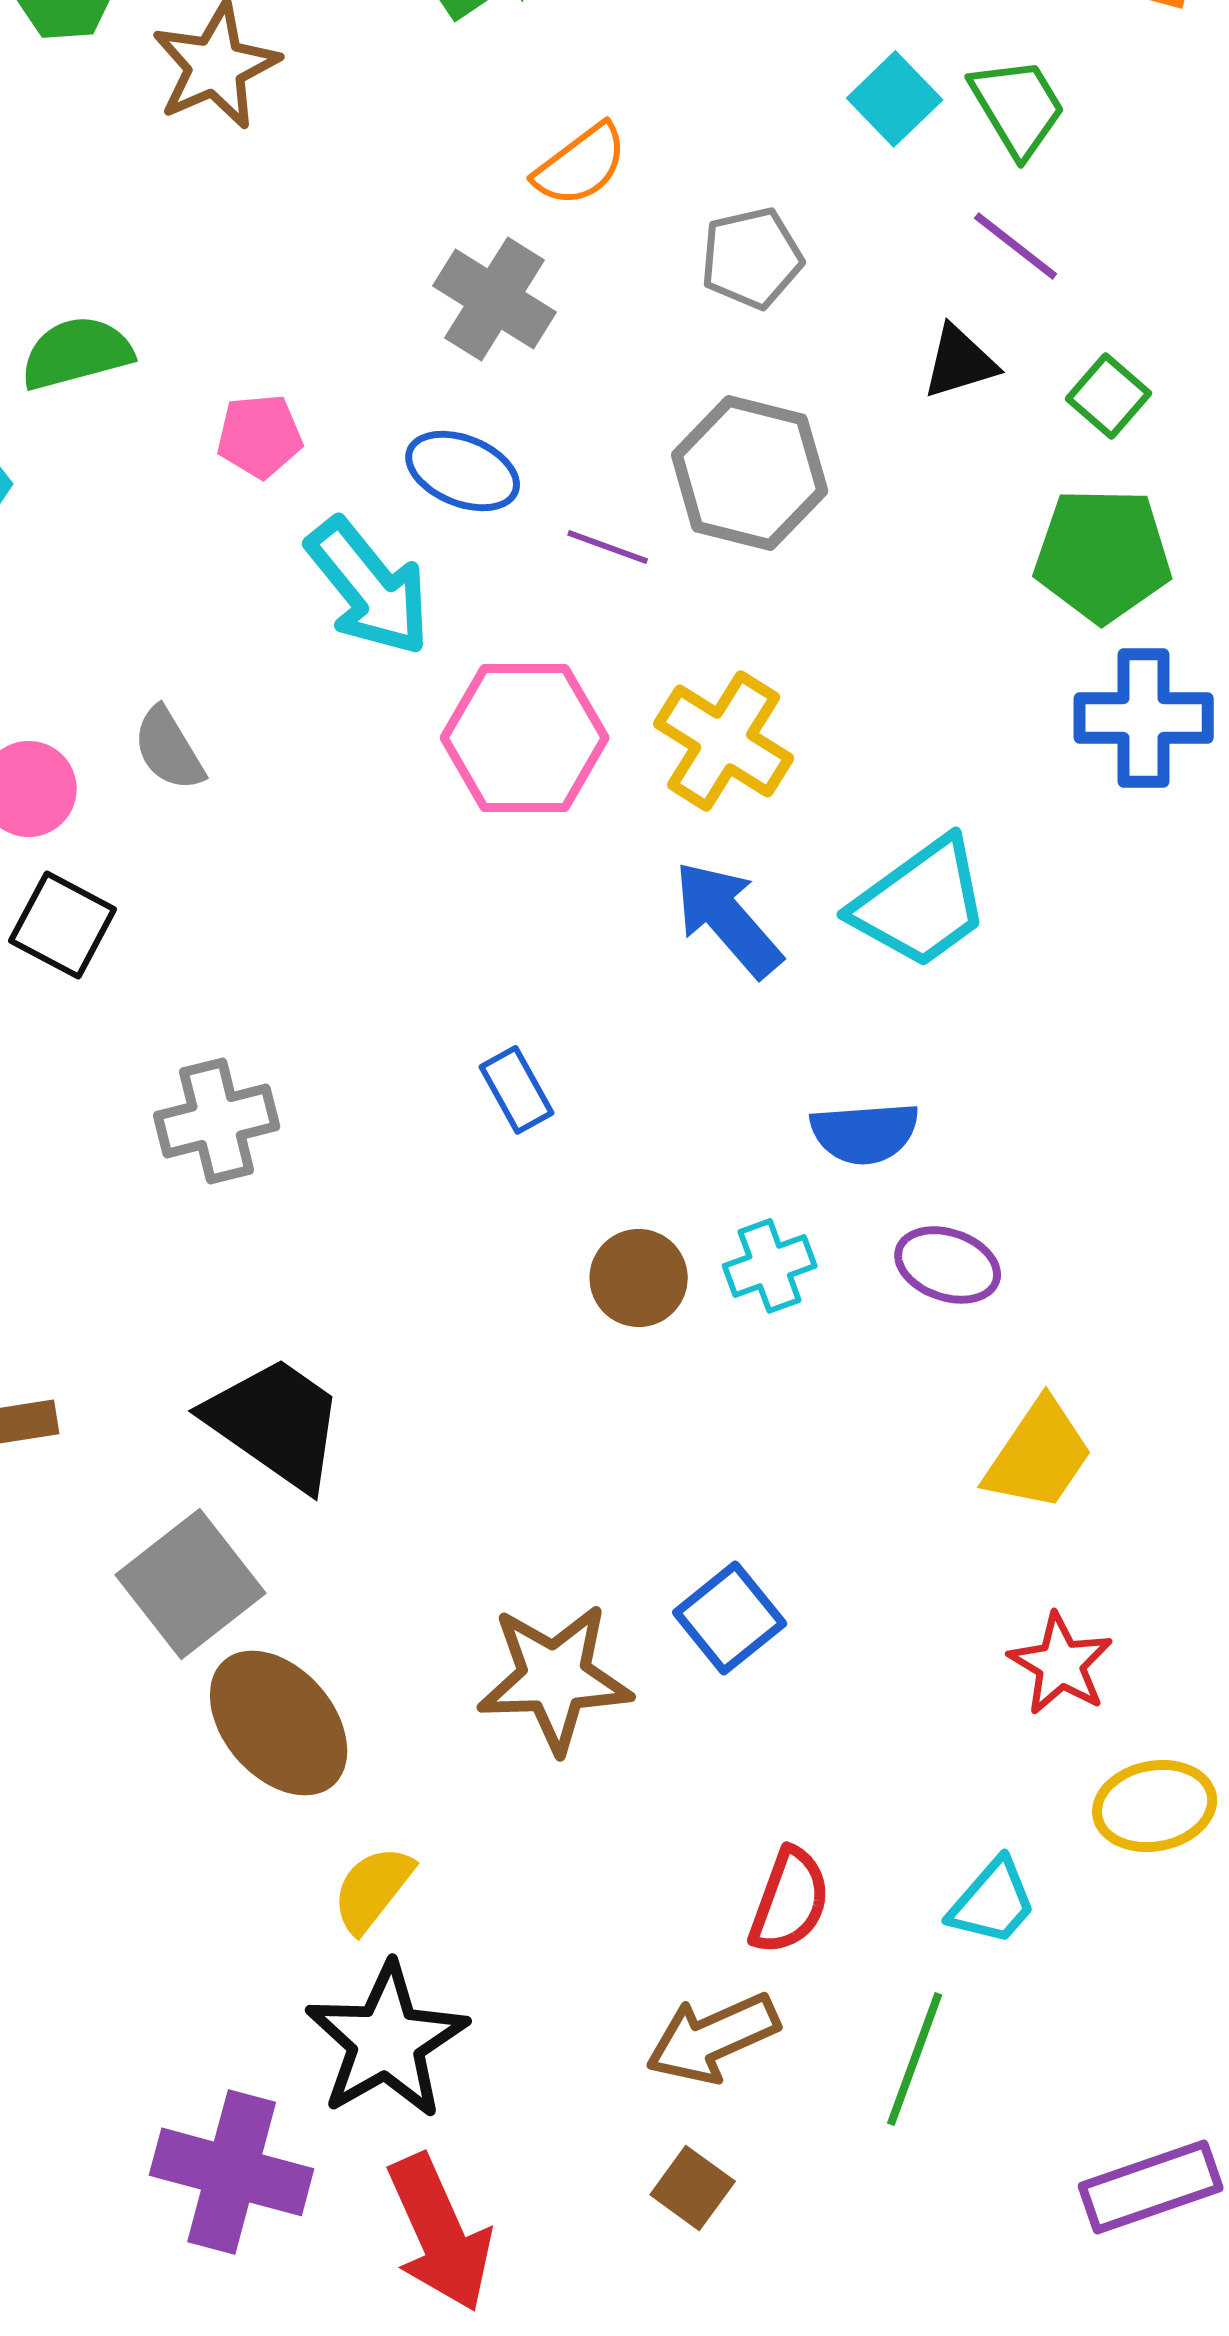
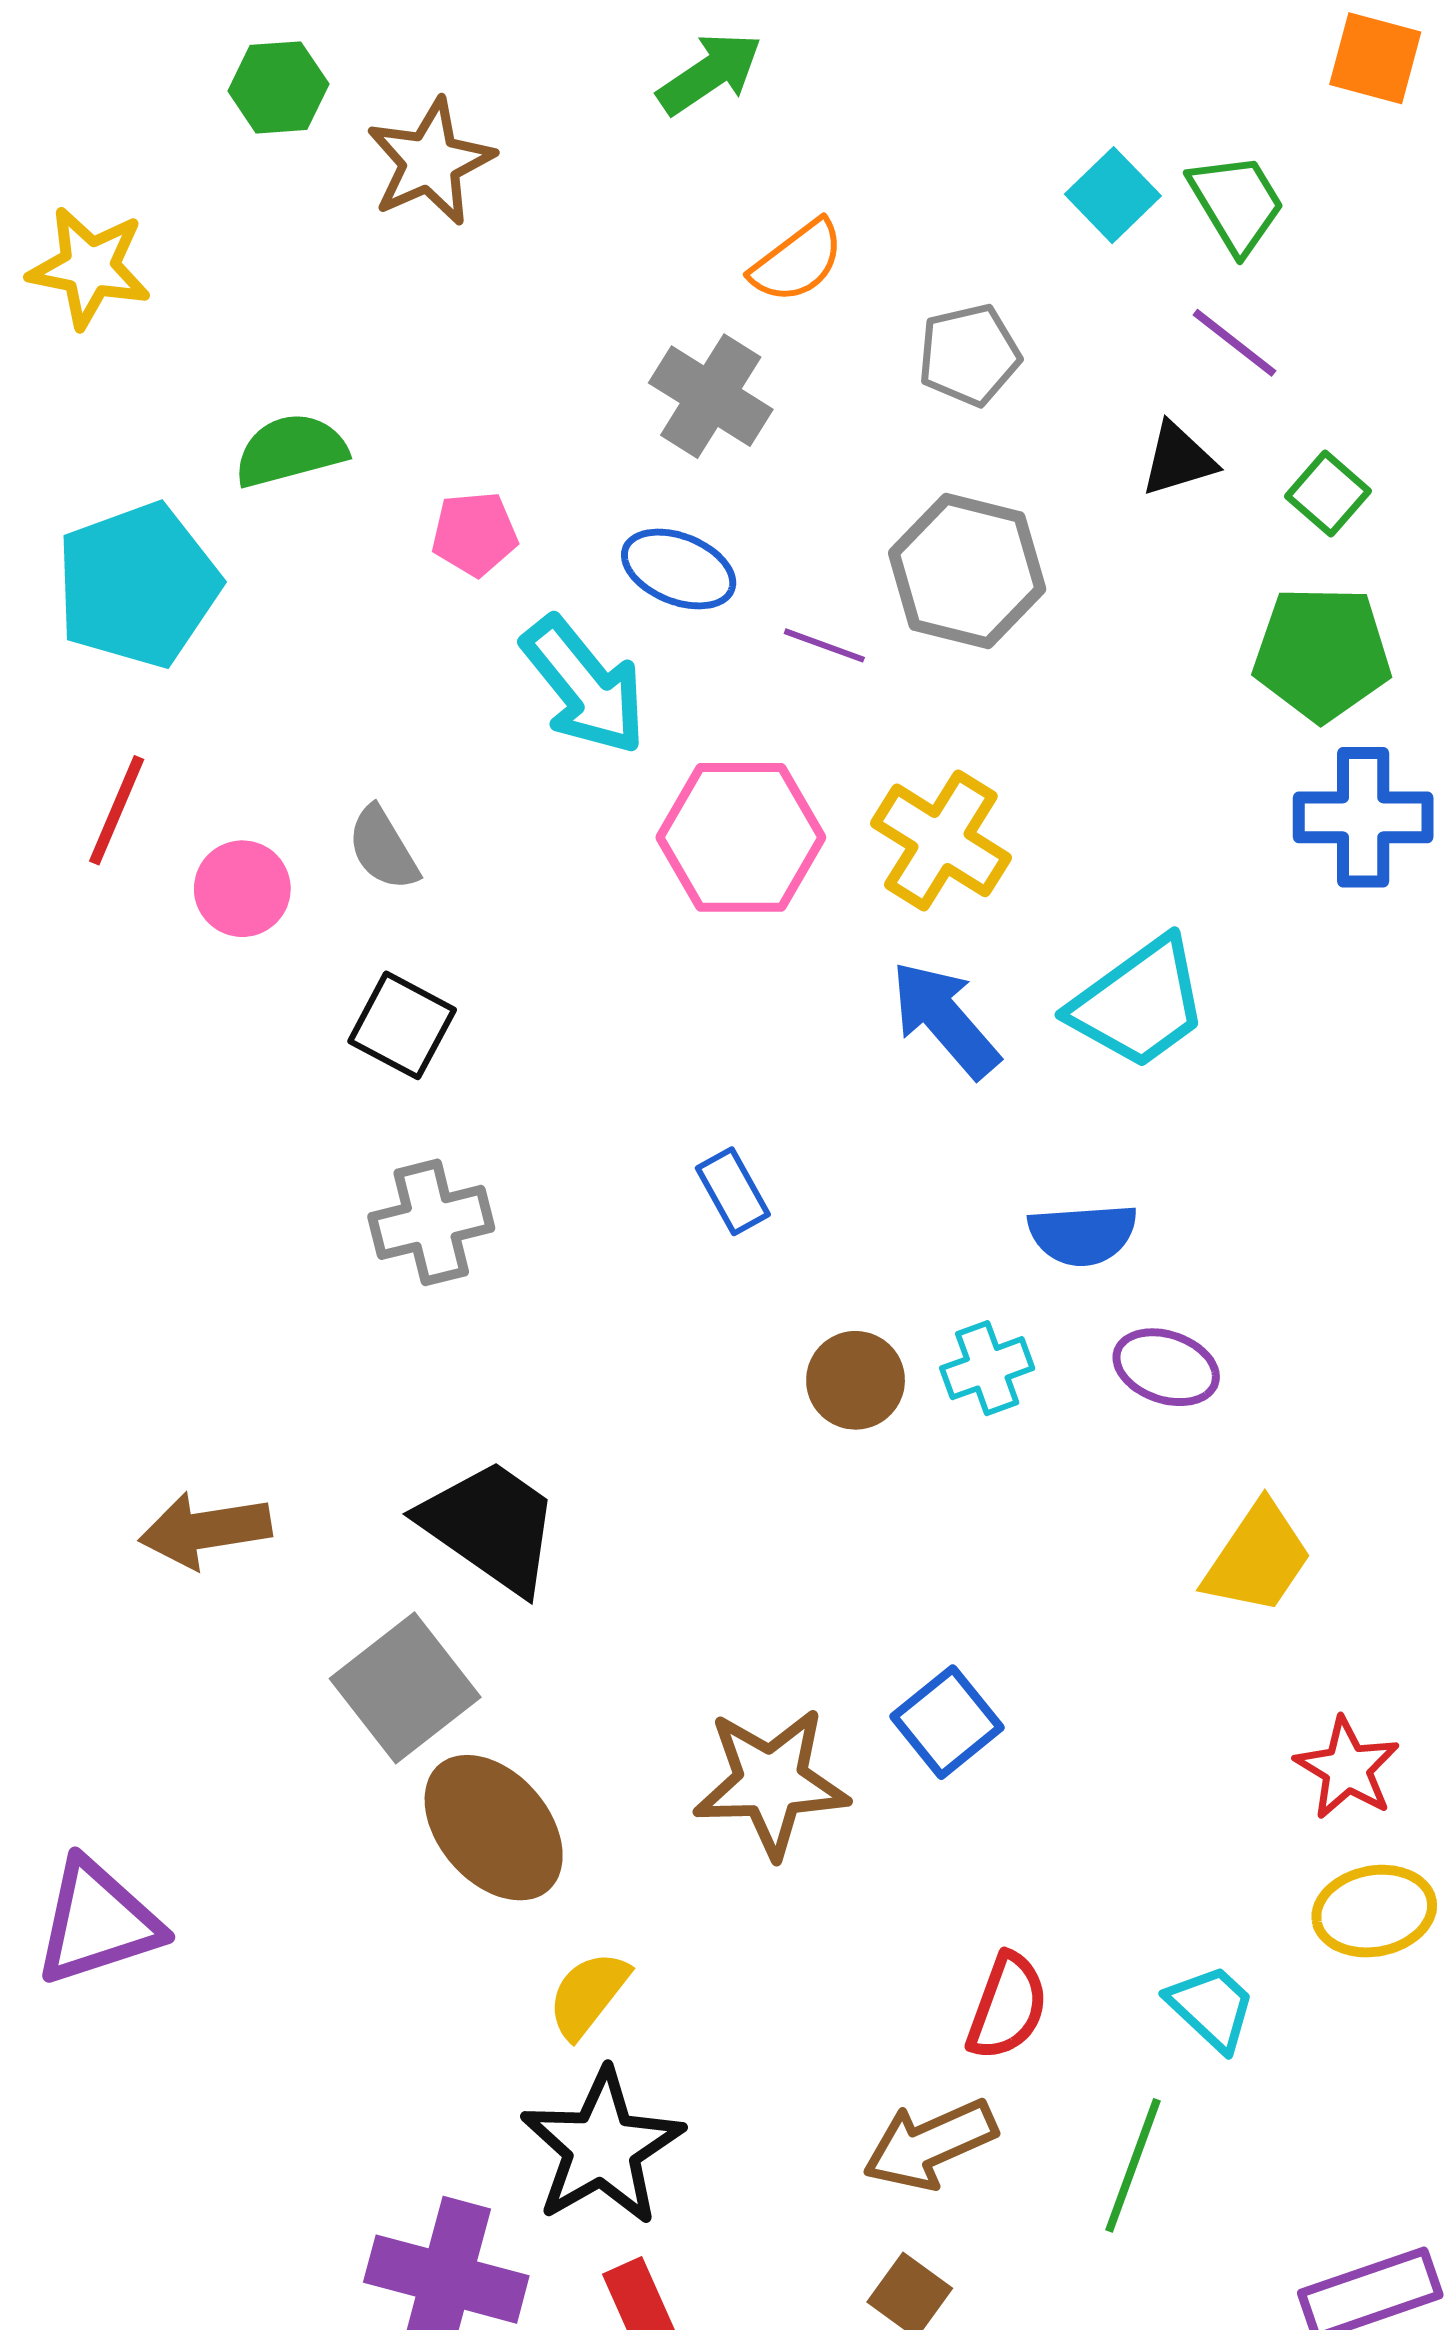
black square: (63, 925) -> (402, 1025), moved
red star: (1061, 1664) -> (1347, 1768), moved
cyan trapezoid: (993, 1902) -> (1211, 2008), turned -88

